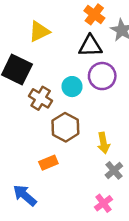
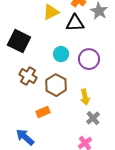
yellow triangle: (39, 31) -> (51, 12), moved
purple circle: (102, 76) -> (89, 59), moved
brown cross: (41, 98) -> (28, 76), moved

